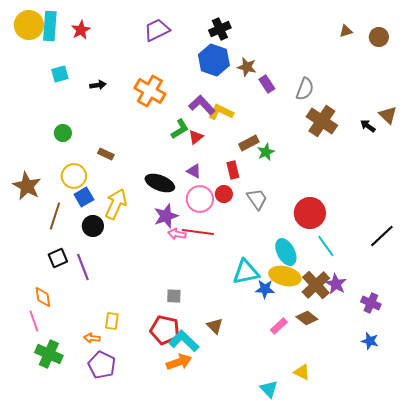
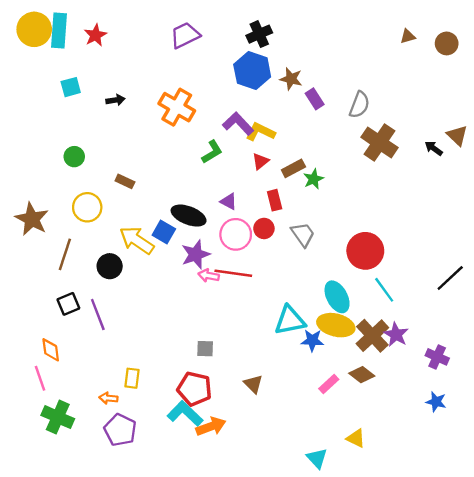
red triangle: (196, 137) -> (260, 161), moved
blue square: (84, 197) -> (164, 232), moved, turned -30
yellow arrow: (116, 204) -> (137, 240), turned -80
cyan L-shape: (184, 341) -> (185, 413), moved

